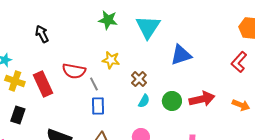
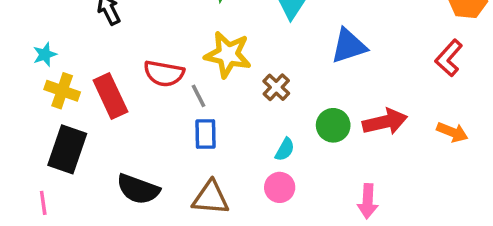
yellow star: (111, 60) -> (228, 54), size x1.5
cyan semicircle: (144, 101) -> (285, 149), moved
black rectangle: (18, 115) -> (67, 149), size x1.5

